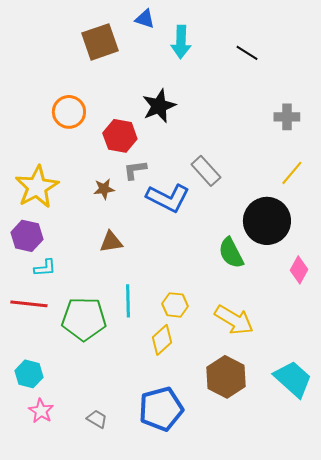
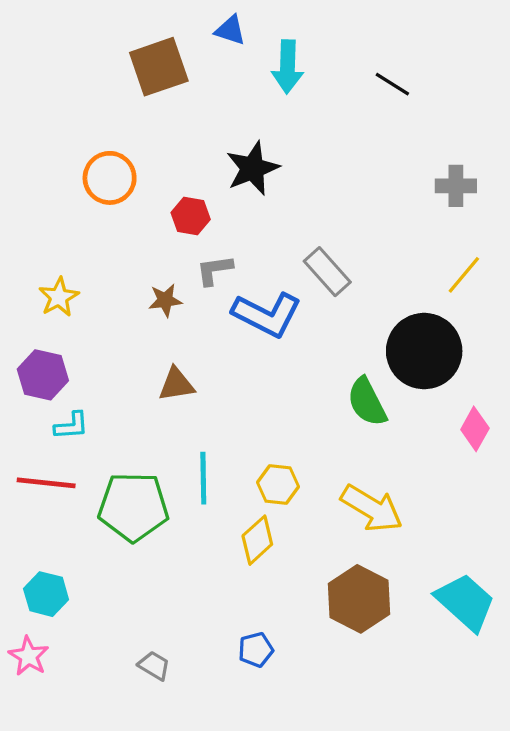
red hexagon: (120, 136) -> (191, 216), size x0.7
yellow star: (37, 187) -> (59, 297), size x0.6
blue pentagon: (161, 409) -> (256, 650), size x0.5
pink star: (41, 411) -> (29, 656), moved

